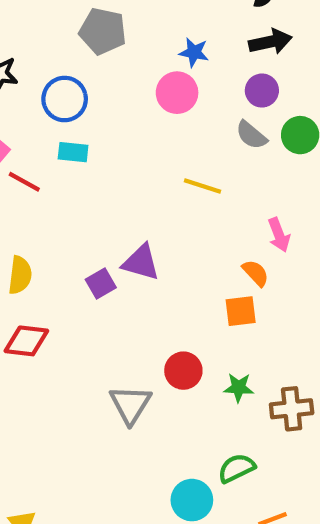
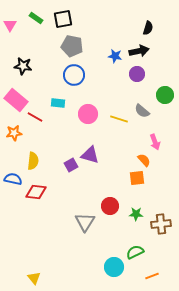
black arrow: (270, 42) -> (139, 51), moved
purple circle: (262, 91) -> (137, 74), moved
pink circle: (177, 93) -> (88, 114), moved
blue circle: (65, 99) -> (74, 75), moved
gray semicircle: (251, 135) -> (142, 111), moved

